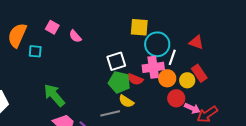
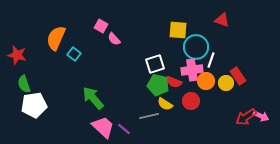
pink square: (52, 27) -> (101, 26), moved
red triangle: (196, 42) -> (222, 20), moved
cyan square: (35, 51) -> (74, 54), turned 32
red circle: (176, 98) -> (191, 101), moved
pink arrow: (192, 108) -> (261, 116), moved

